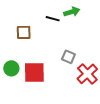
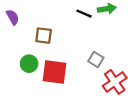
brown square: (24, 32) -> (44, 36), moved

